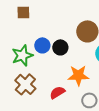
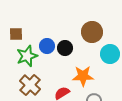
brown square: (23, 12) -> (16, 34), moved

